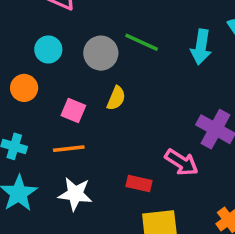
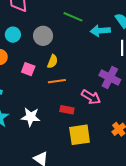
green line: (142, 42) -> (73, 17), moved
cyan arrow: (201, 47) -> (100, 31), turned 78
orange line: (69, 149) -> (57, 81), moved

